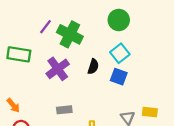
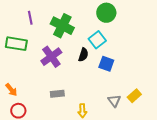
purple line: (45, 27) -> (30, 18), moved, turned -48
cyan square: (120, 53) -> (97, 40), moved
yellow rectangle: (150, 112) -> (134, 96), turned -48

